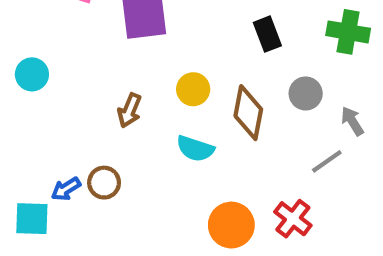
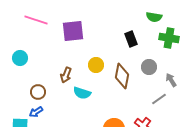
cyan semicircle: (195, 149) -> (82, 93), moved
brown circle: (104, 183) -> (38, 92), moved

